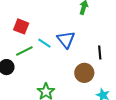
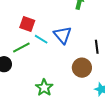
red square: (21, 26) -> (27, 24), moved

